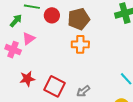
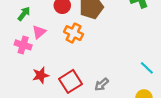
orange cross: (80, 44) -> (74, 33), moved, turned 30
red square: (55, 86) -> (70, 81), turned 35

